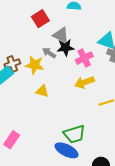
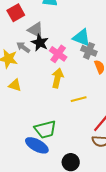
black star: (66, 48) -> (40, 43), turned 30
pink cross: (84, 58) -> (58, 54), turned -30
yellow arrow: (84, 82) -> (57, 78), turned 120

